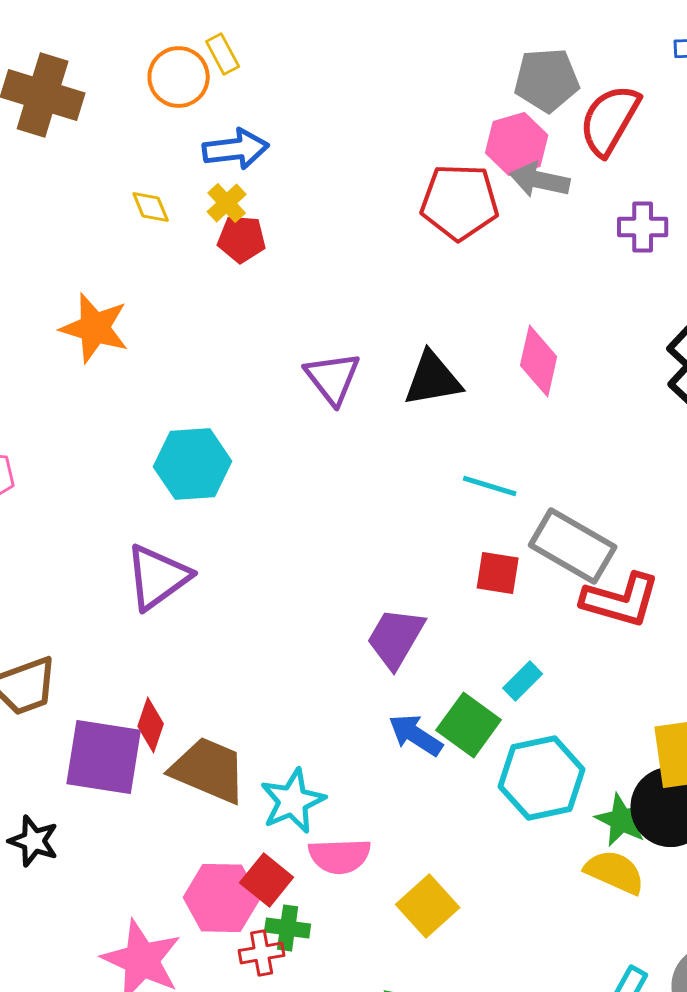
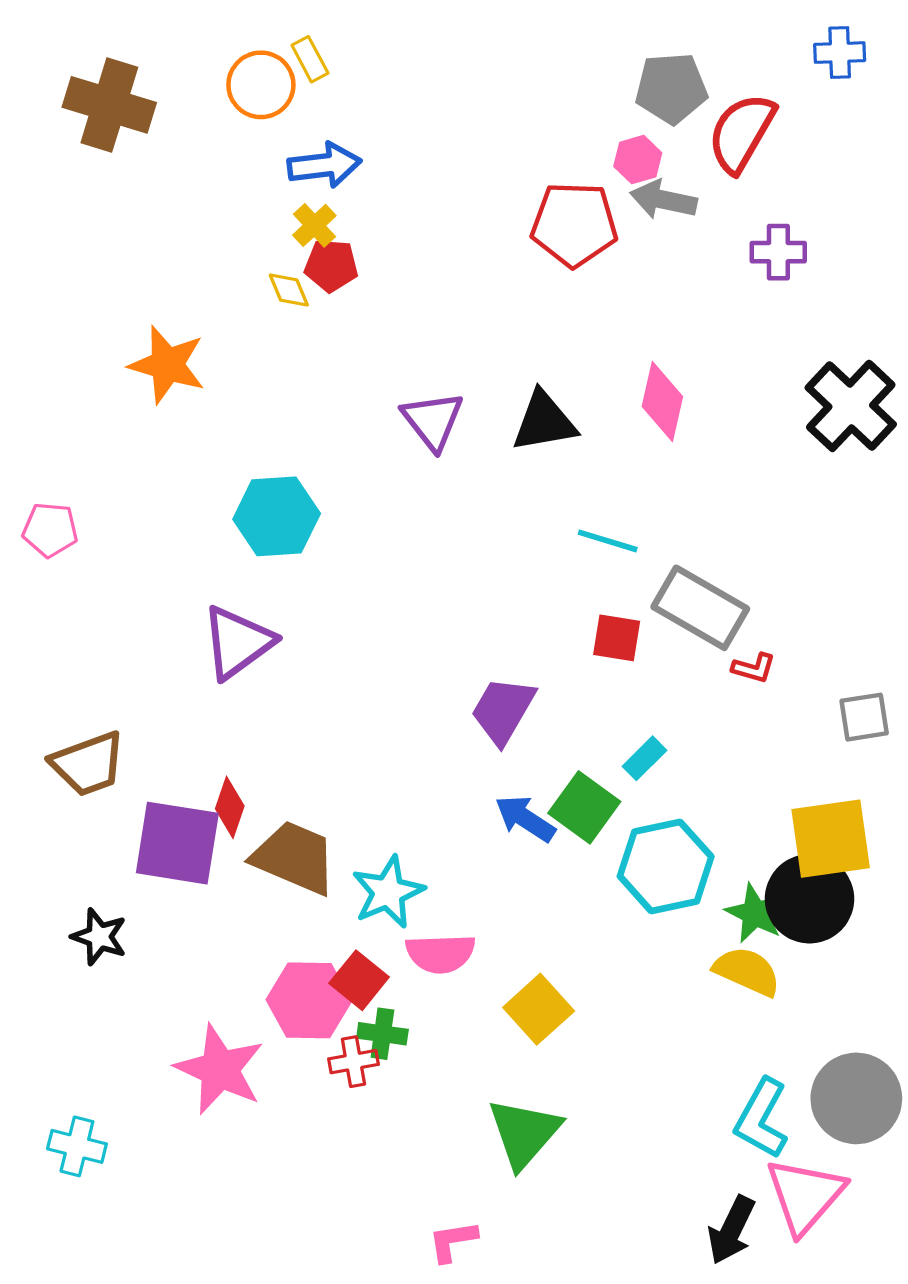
pink hexagon: (517, 144) -> (638, 160), size x0.7
yellow diamond: (151, 207) -> (289, 290), moved
red L-shape: (621, 600) -> (754, 668), size x0.5

